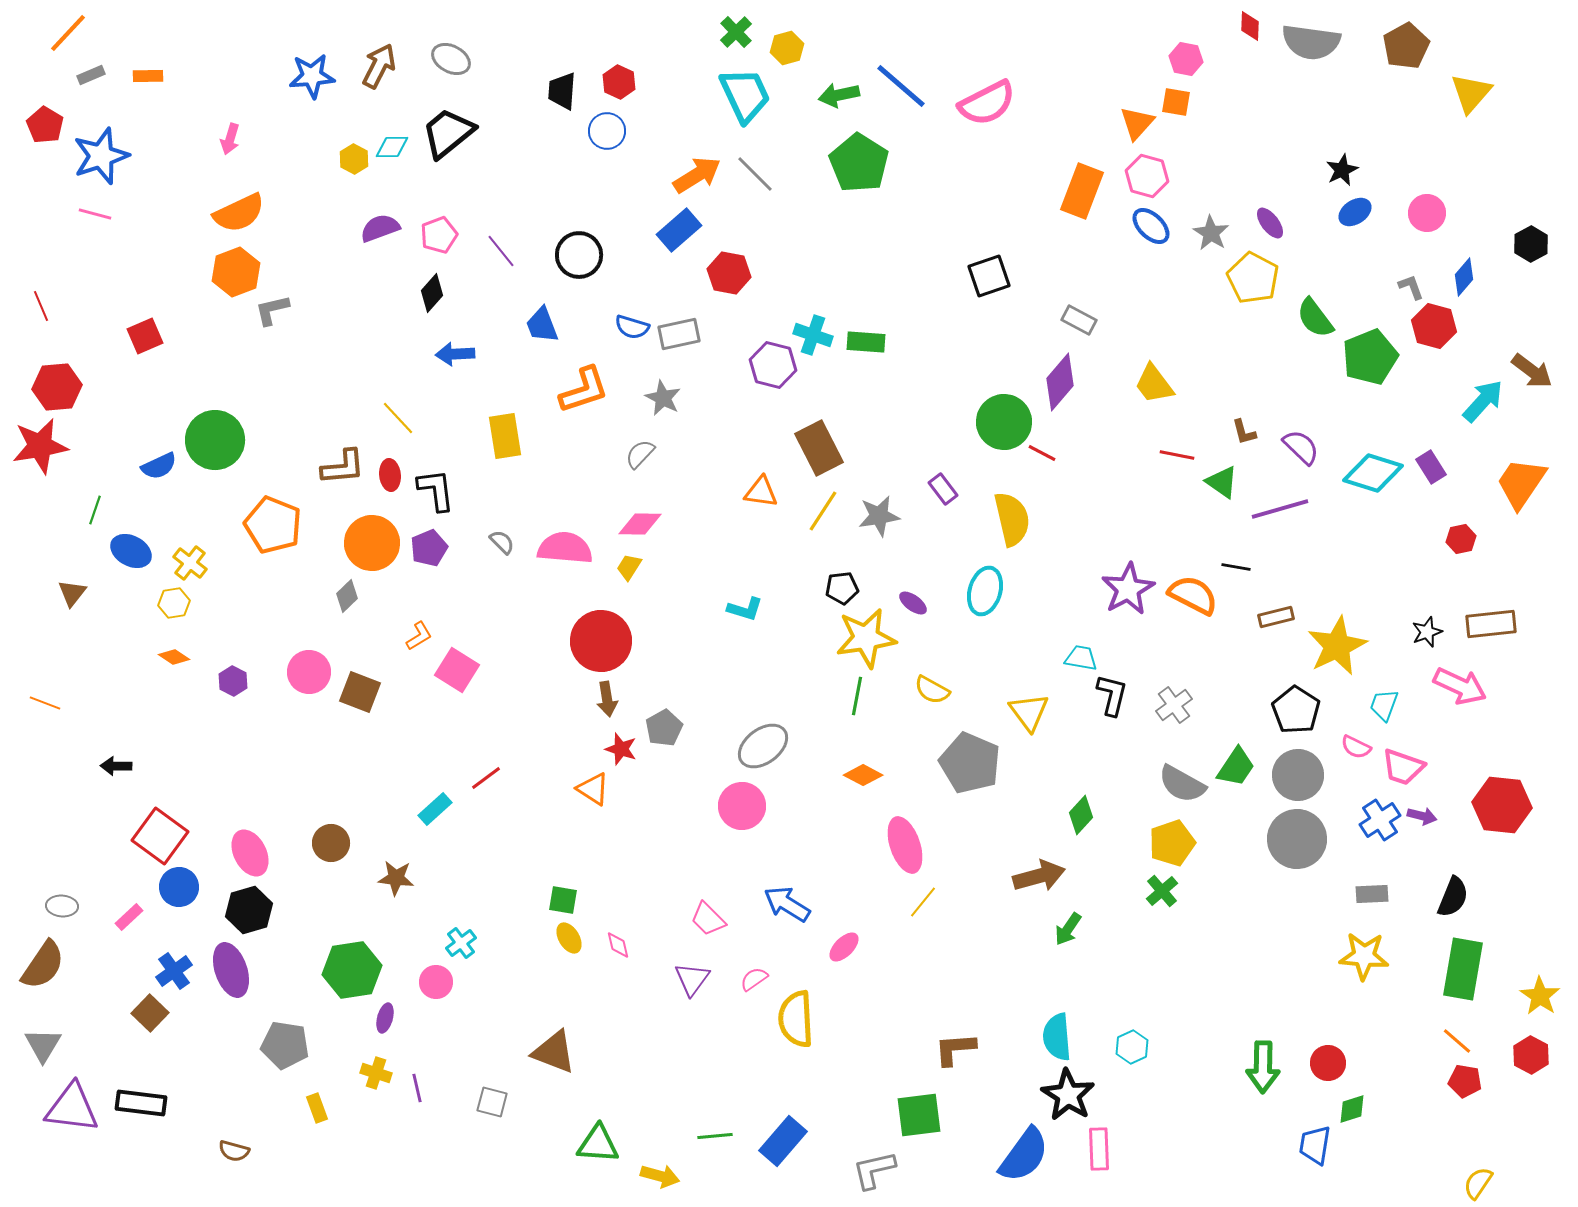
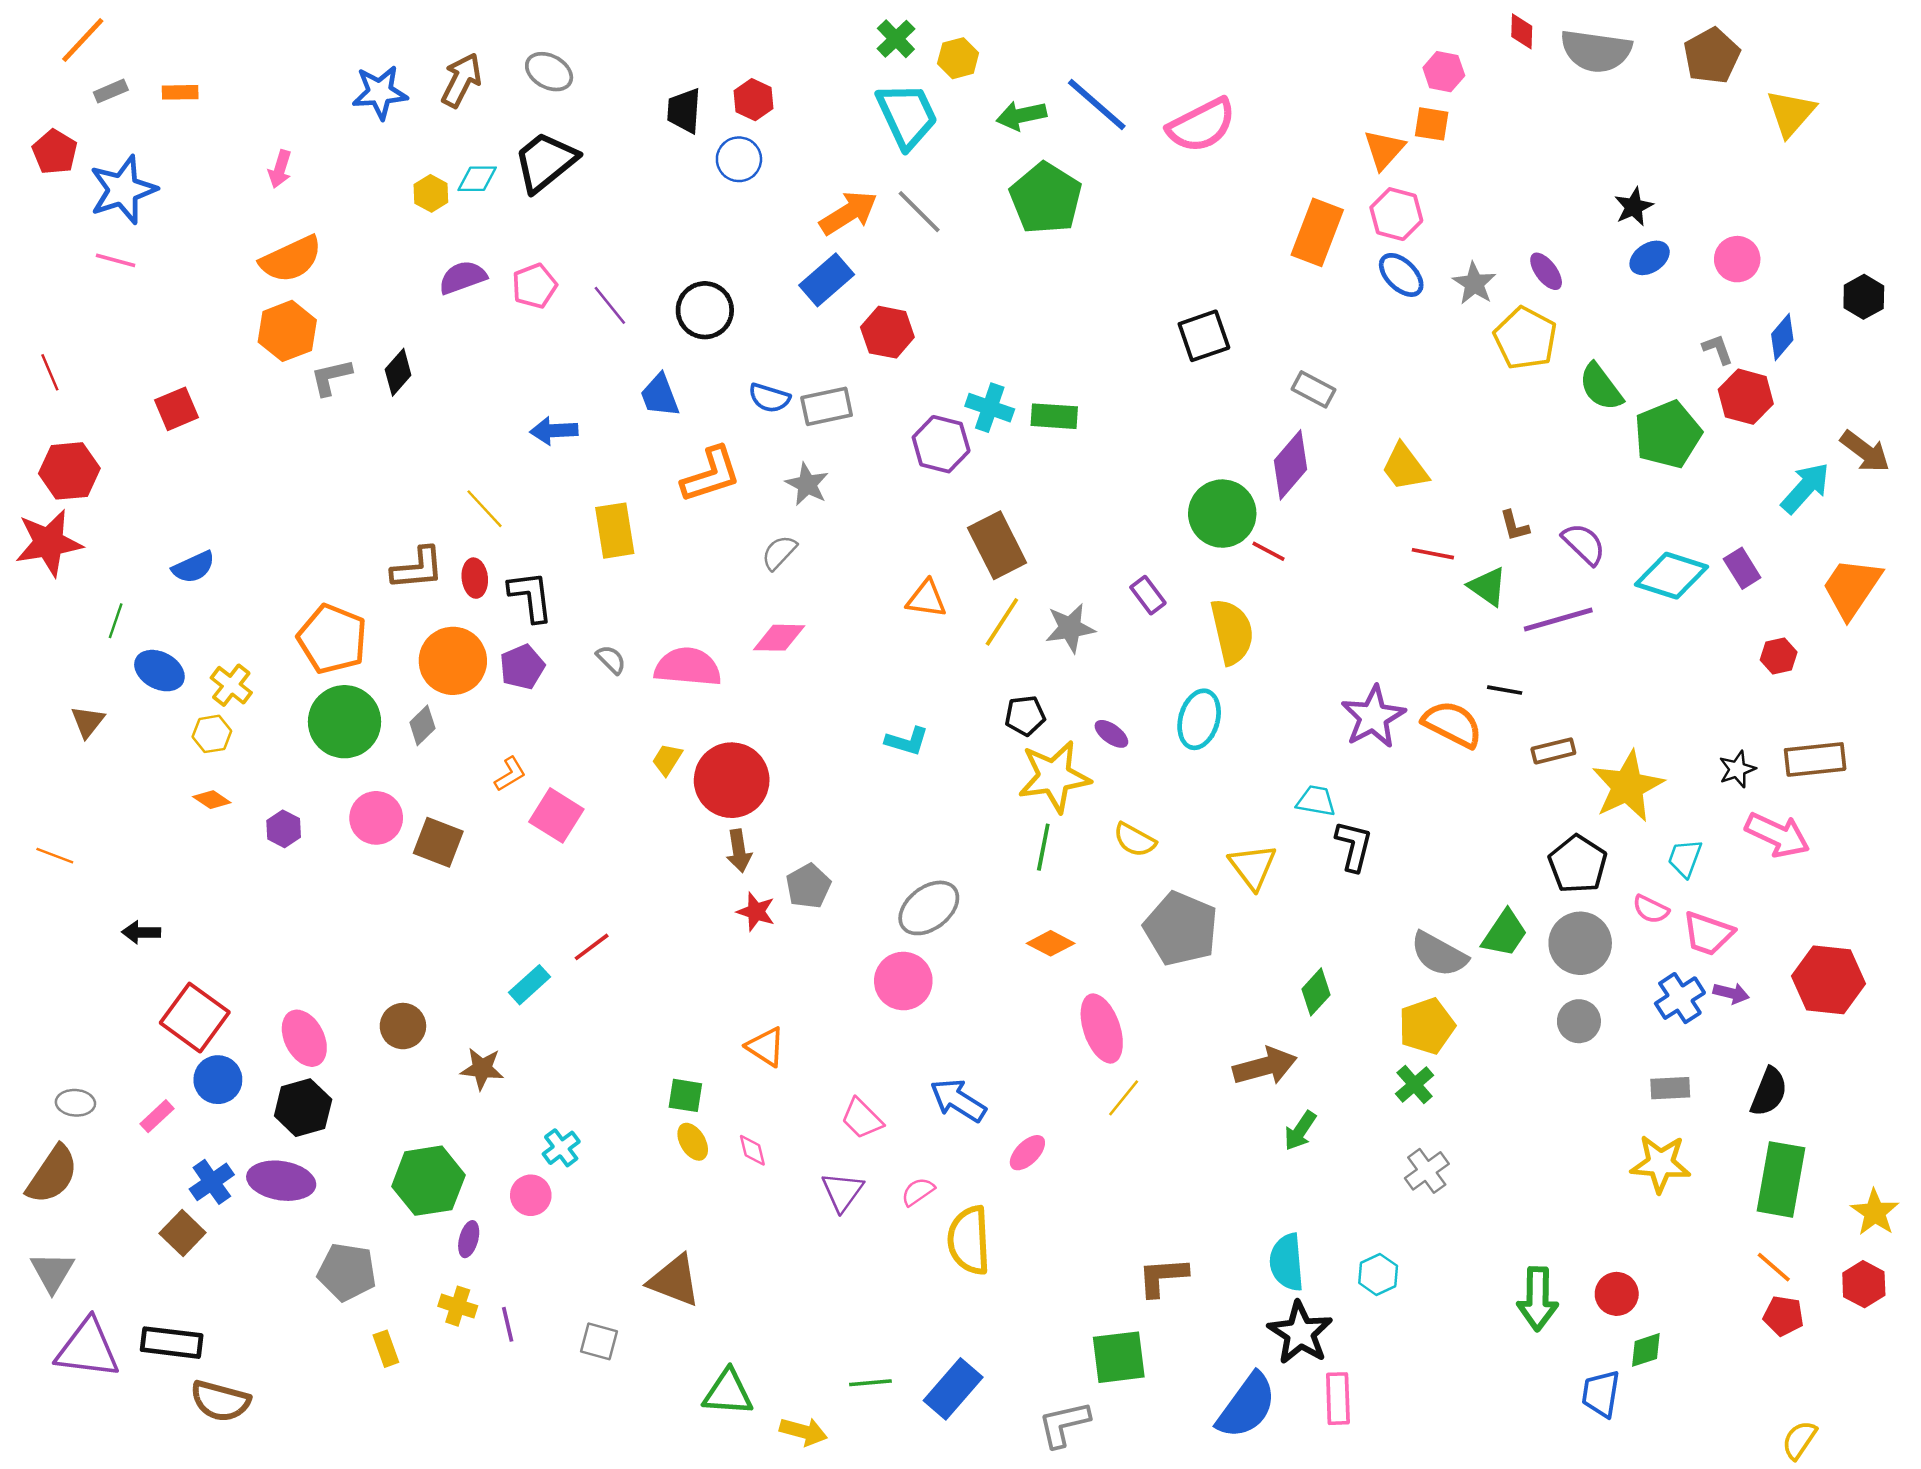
black diamond: (432, 293) -> (398, 372), moved
green circle: (215, 440) -> (344, 722), moved
yellow trapezoid: (629, 567) -> (667, 759), moved
gray cross: (1174, 705) -> (1427, 1171), moved
orange triangle: (593, 789) -> (766, 1047), moved
gray circle: (1297, 839) -> (1579, 1021), size x0.6
purple ellipse: (231, 970) -> (281, 1181), turned -62
brown semicircle: (234, 1151) -> (220, 1401), moved, size x1.6

